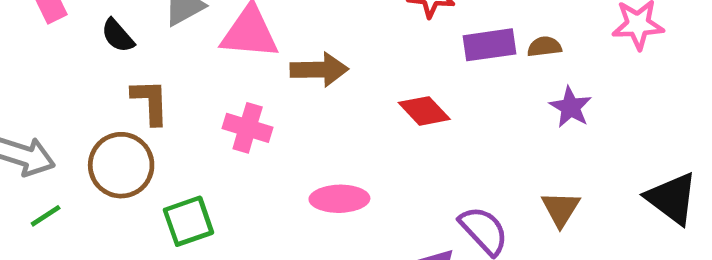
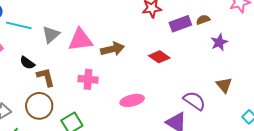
black semicircle: (118, 36) -> (27, 63), moved
purple star: (571, 107) -> (219, 42), turned 30

